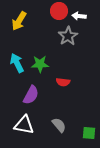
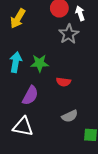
white arrow: (79, 16) -> (80, 13), turned 64
cyan arrow: (17, 63) -> (16, 62), turned 36
gray semicircle: (59, 125) -> (70, 116), moved, turned 105

